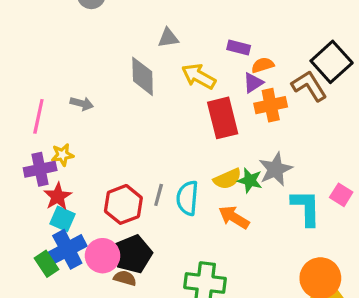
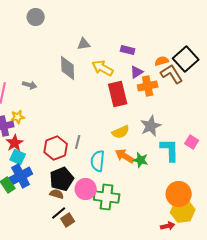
orange semicircle: (263, 65) -> (162, 61), moved
green star: (250, 180) -> (141, 160), moved
cyan semicircle: (187, 198) -> (98, 161), moved
pink circle: (103, 256) -> (86, 189), moved

